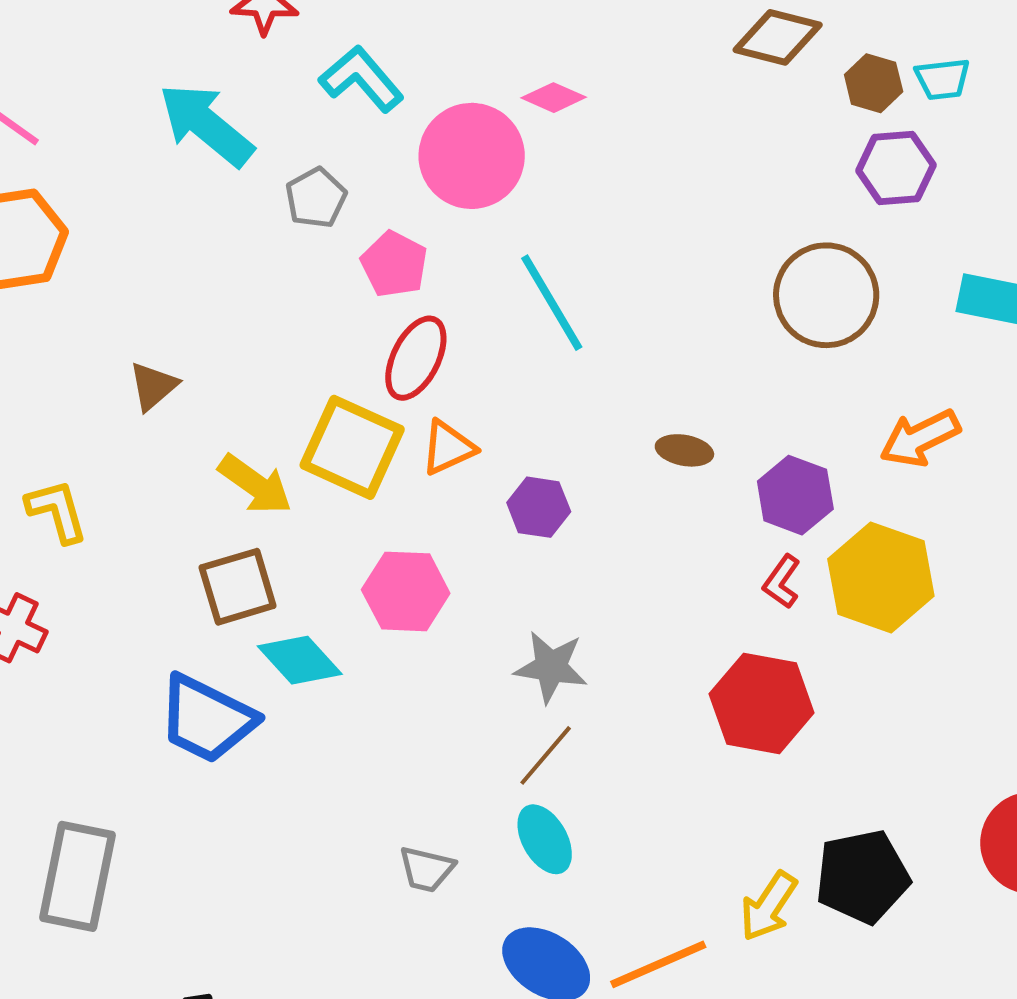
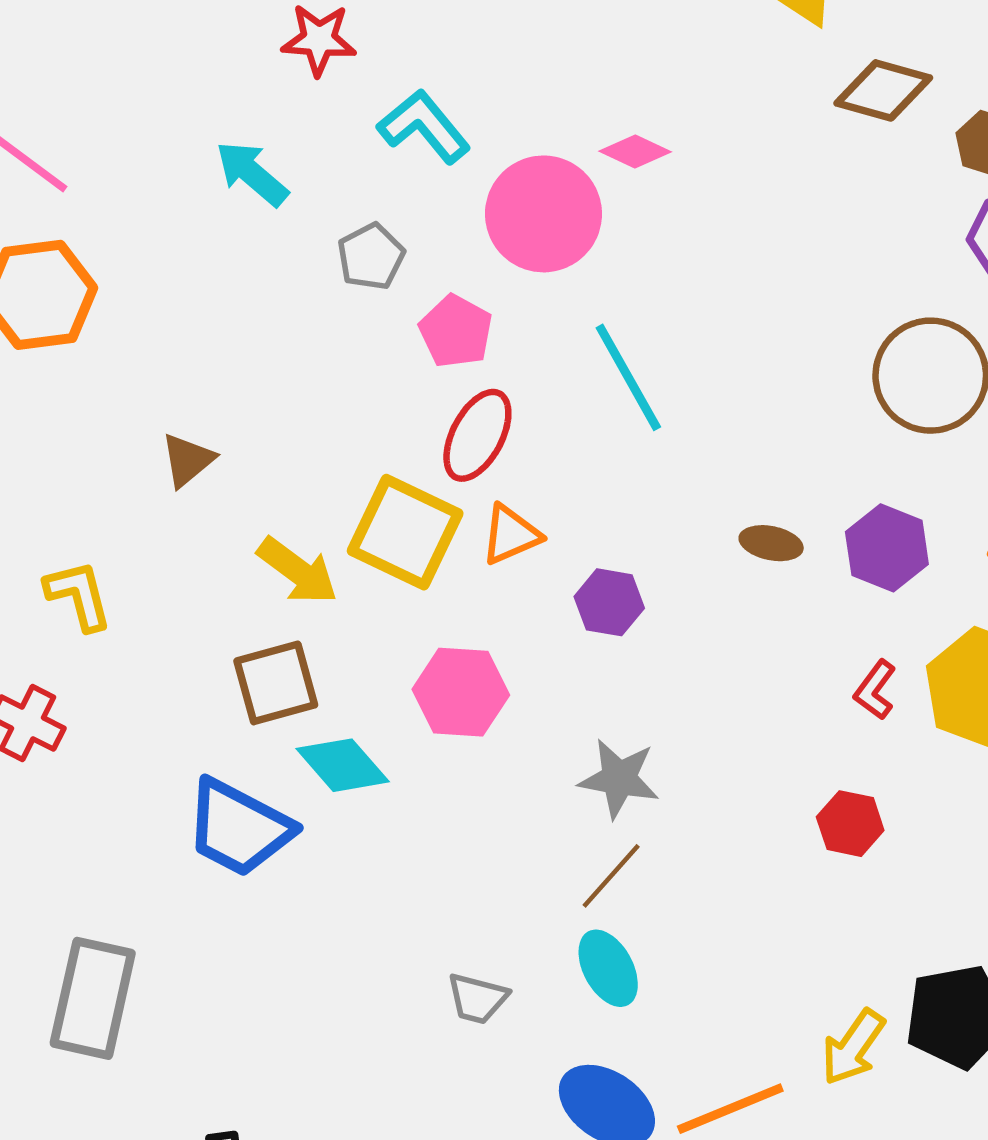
cyan arrow: (206, 125) -> (252, 173), size x0.7
purple hexagon: (795, 495) -> (887, 548), moved
red hexagon: (762, 703) -> (850, 824), size x0.6

